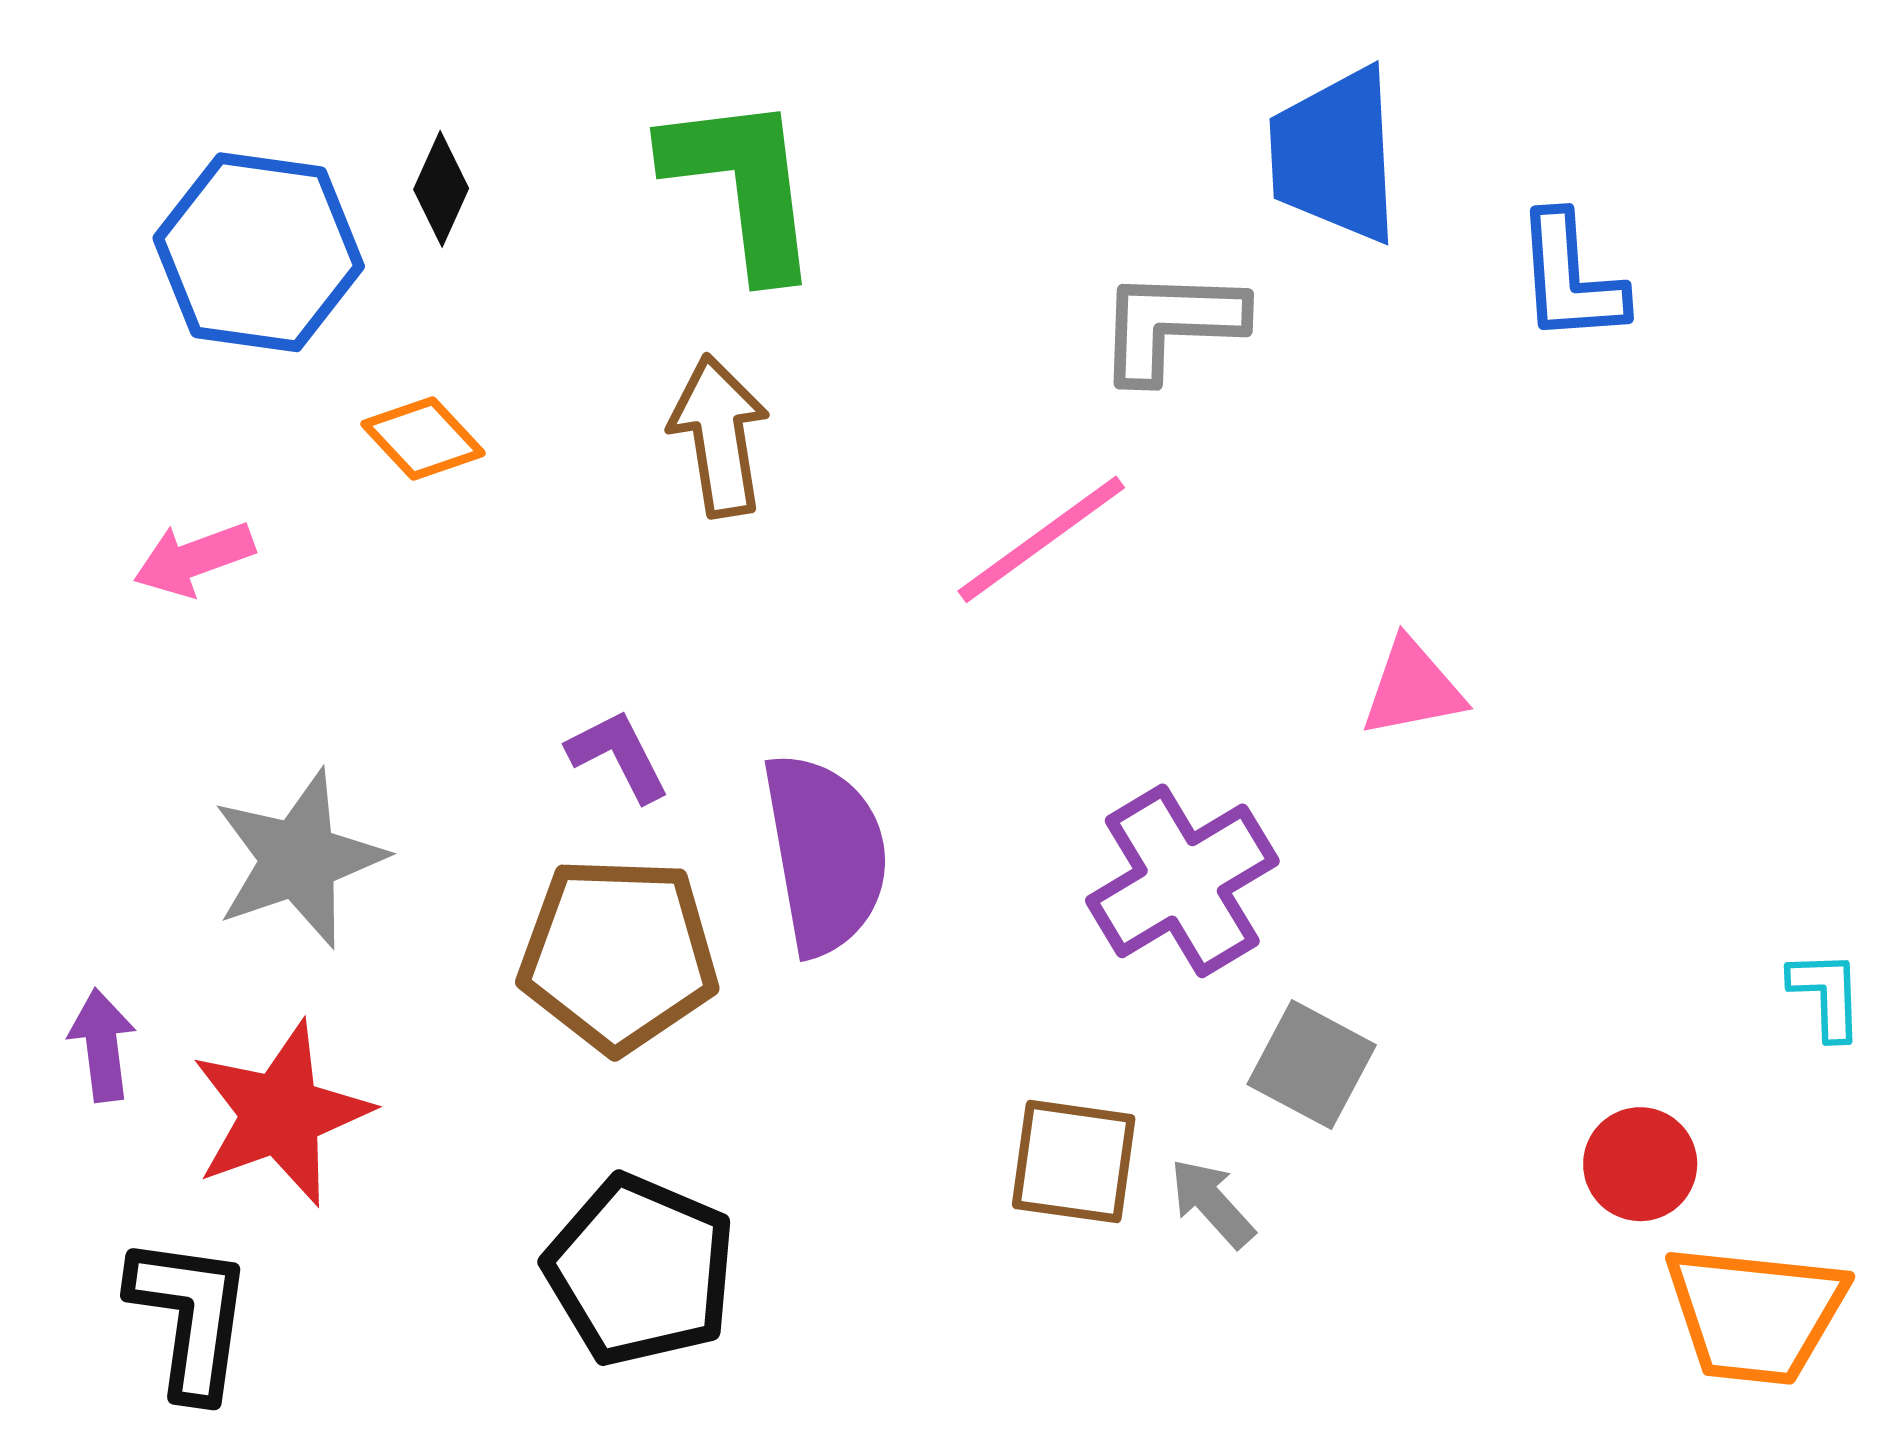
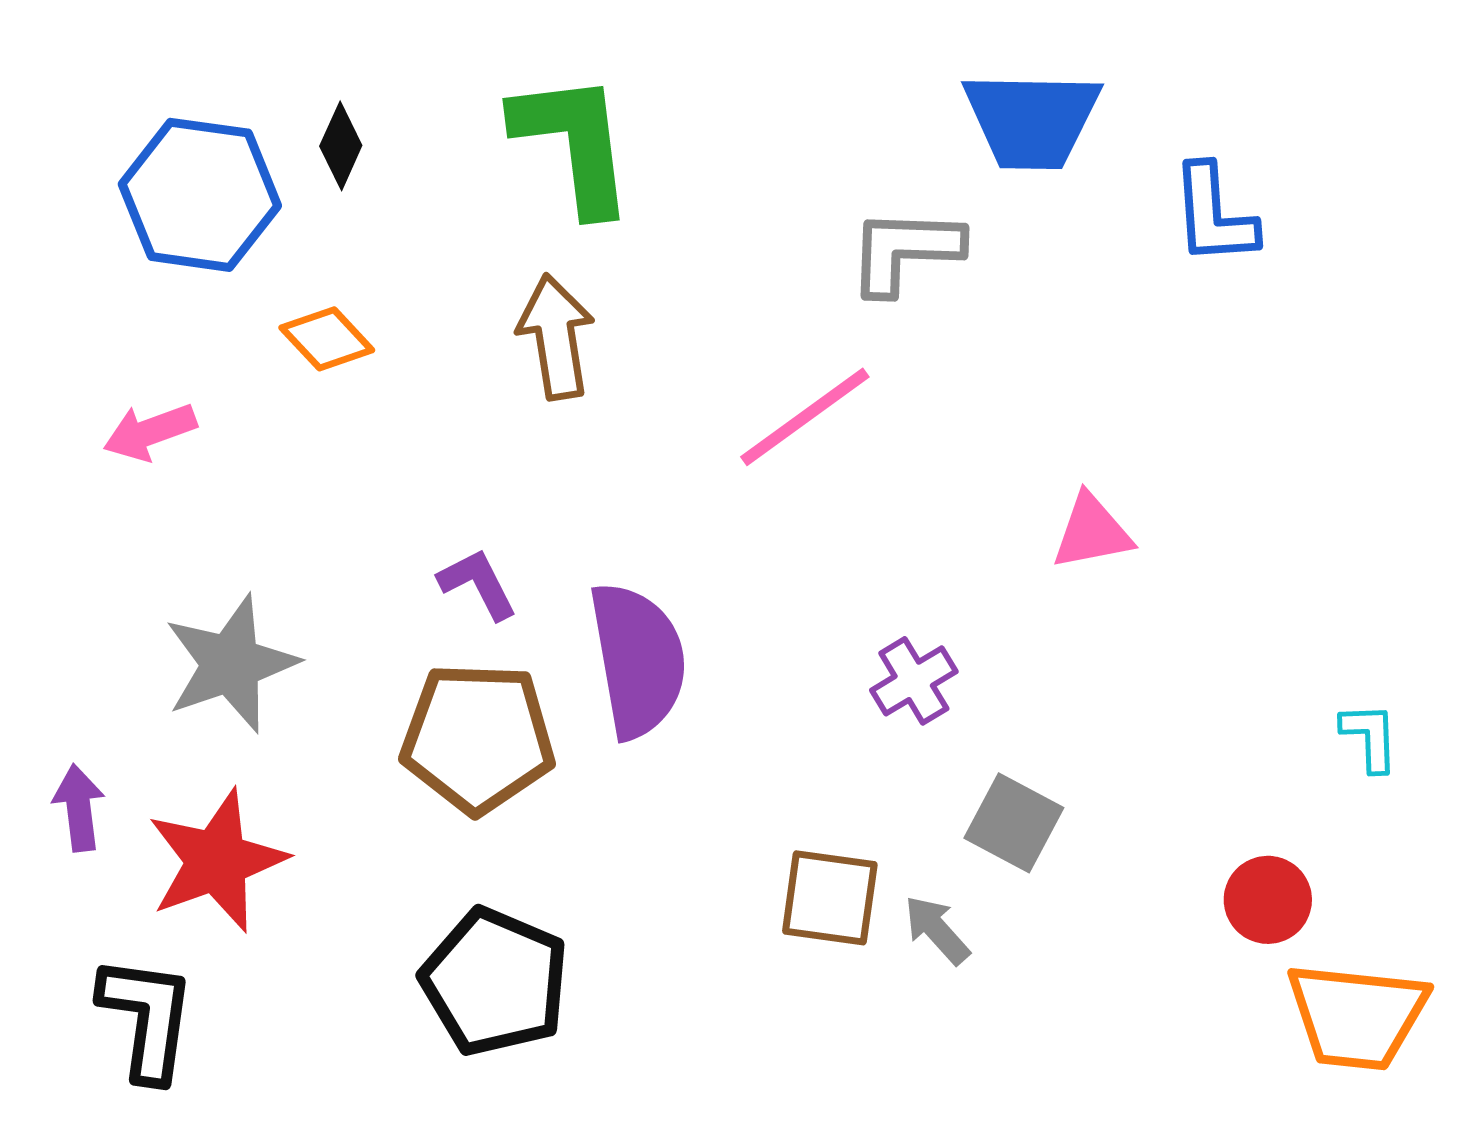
blue trapezoid: (1335, 155) -> (1032, 120), turned -86
purple cross: (1182, 881) -> (914, 681), size x0.6
cyan L-shape: (1826, 995) -> (1370, 737), moved

